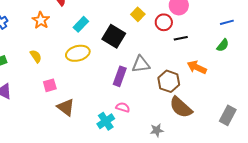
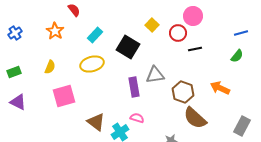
yellow semicircle: (36, 56) -> (50, 67), turned 56
orange arrow: (197, 67) -> (220, 88), moved
purple rectangle: (120, 76) -> (134, 87), turned -30
pink square: (50, 85) -> (64, 96), size x1.6
brown triangle: (66, 107) -> (96, 122), moved

